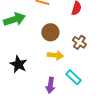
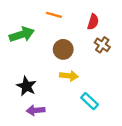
brown cross: (79, 42) -> (102, 45), moved
purple arrow: (50, 85) -> (36, 110), moved, turned 77

